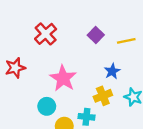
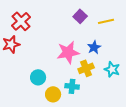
red cross: (46, 34) -> (21, 21), moved
pink star: (63, 78) -> (68, 52), moved, turned 30

